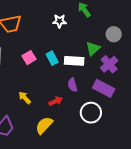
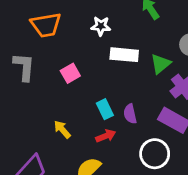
white star: (59, 21) -> (101, 26), moved
cyan rectangle: (52, 58) -> (105, 109), moved
white rectangle: (74, 61) -> (124, 55), moved

